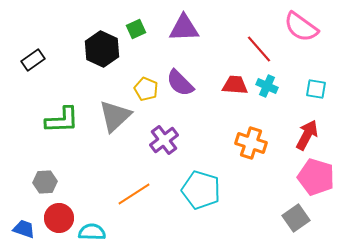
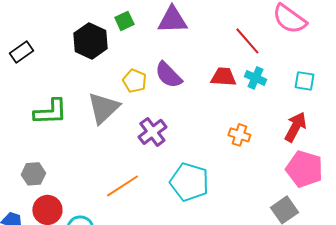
orange cross: (251, 143) -> (239, 135), size x0.7

